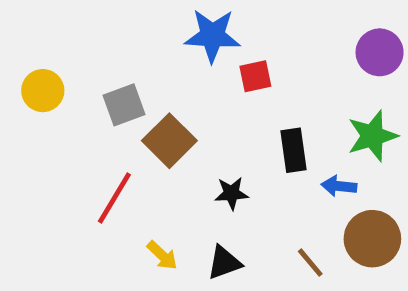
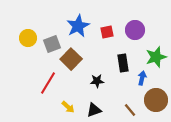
blue star: (212, 36) -> (78, 26), moved, turned -30
purple circle: (380, 52) -> (135, 30), moved
yellow circle: (43, 91) -> (28, 38), moved
blue arrow: (339, 186) -> (142, 78), turned 96

